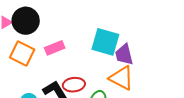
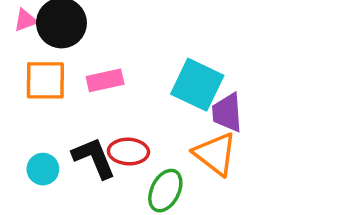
orange square: (22, 53) -> (45, 80), turned -35

